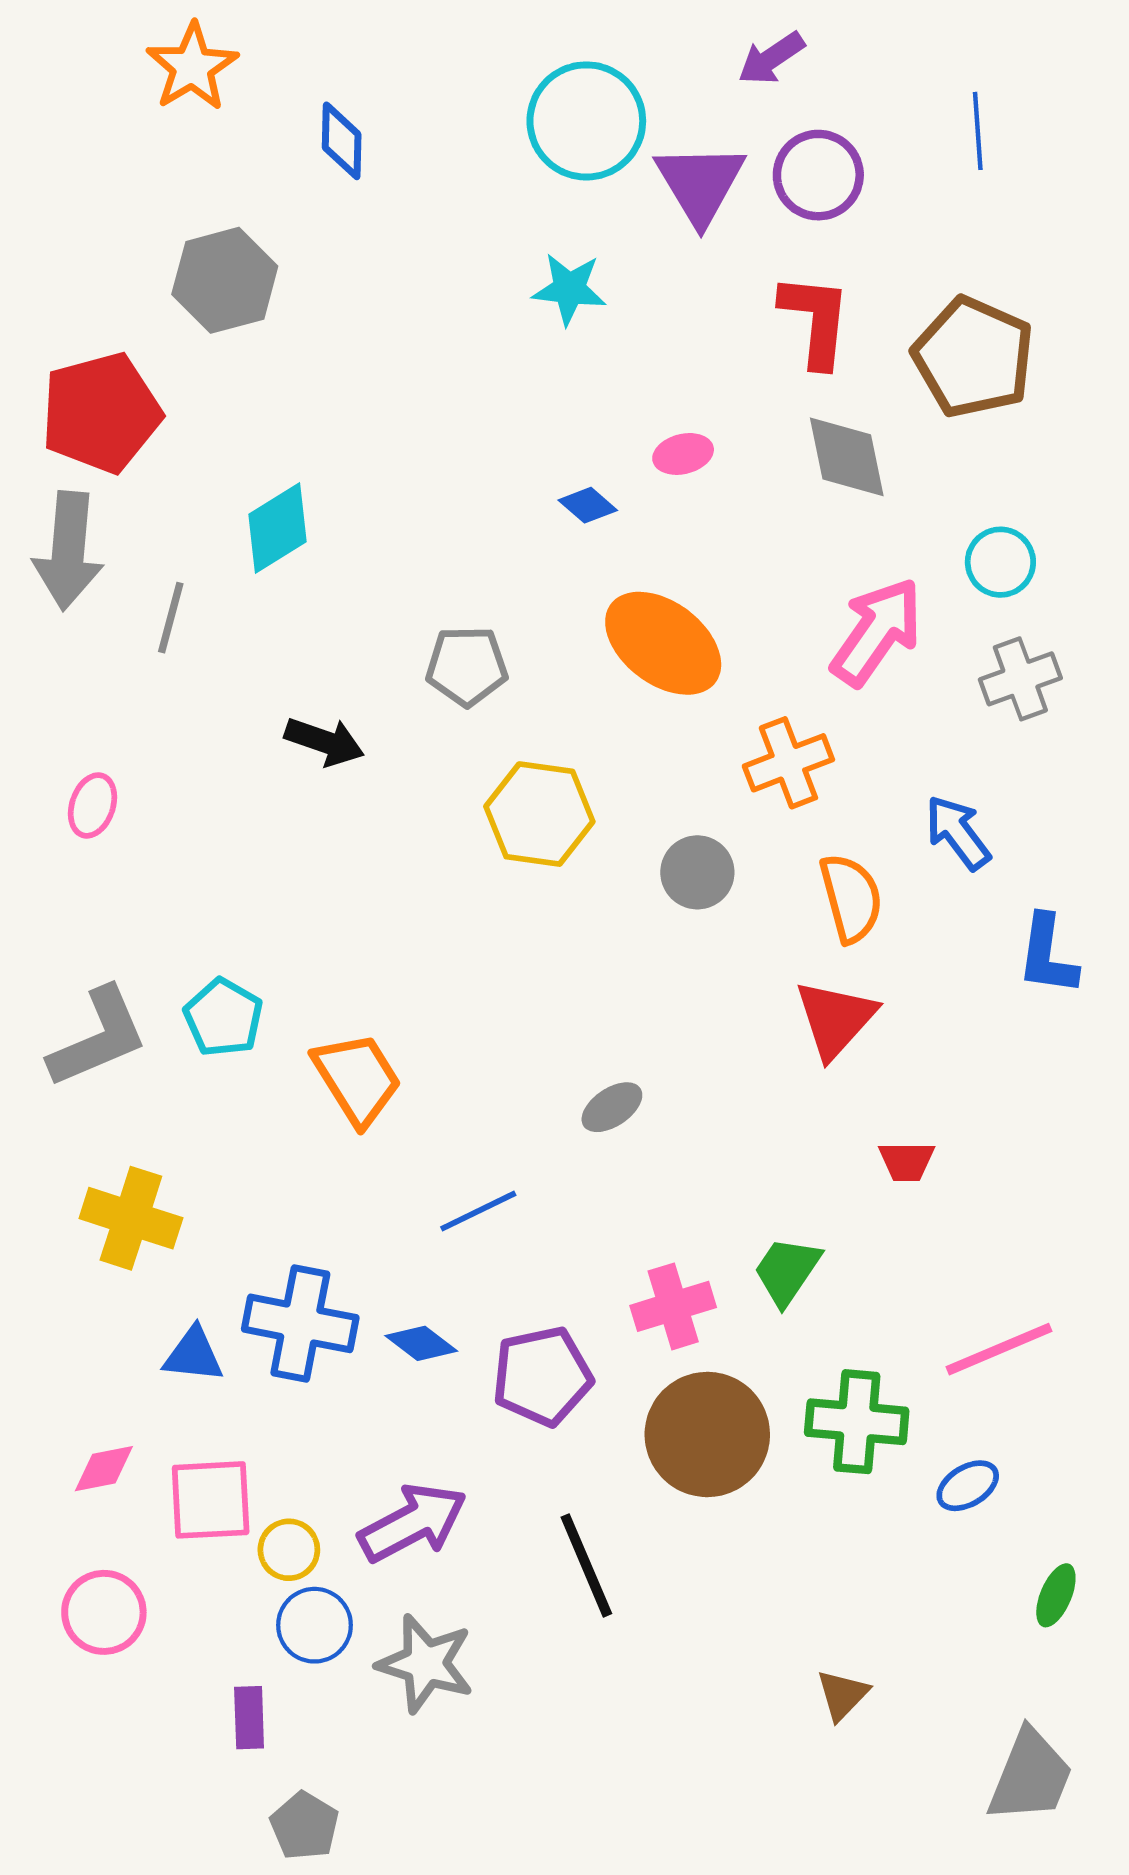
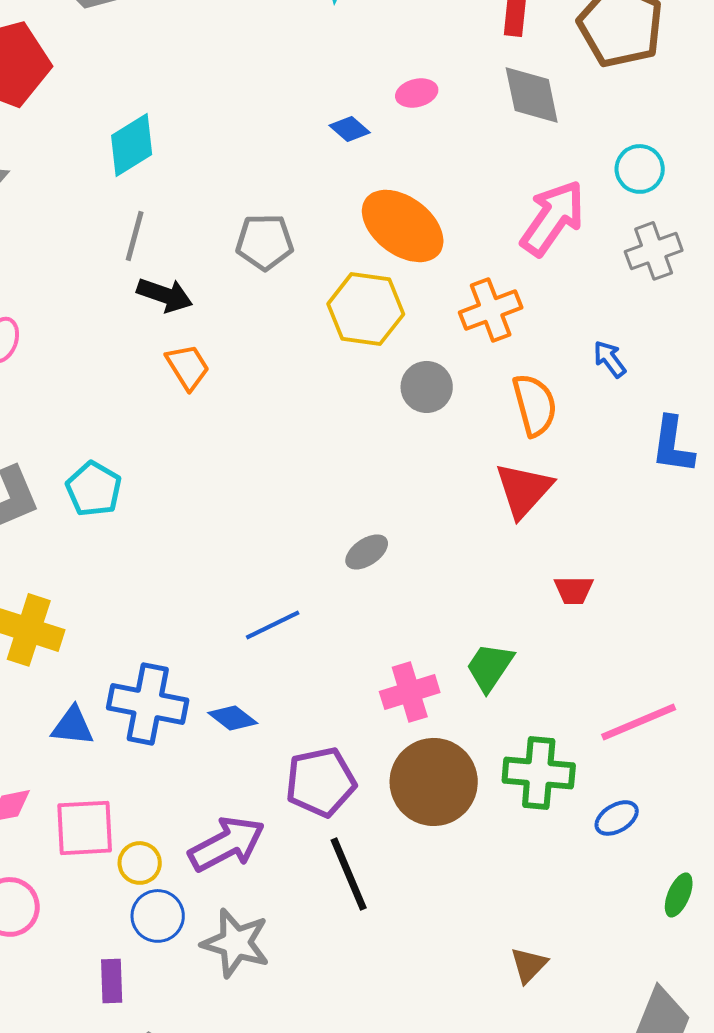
gray line: (171, 618) -> (135, 236), moved
yellow hexagon: (539, 814) -> (366, 309), moved
blue arrow: (958, 833) -> (610, 359), size x0.7
orange trapezoid: (357, 1079) -> (188, 367), moved, size x0.7
purple pentagon: (542, 1376) -> (321, 782), moved

